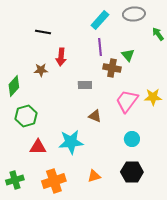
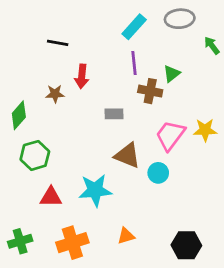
green triangle: (128, 55) -> (172, 74), turned 32
brown triangle: (95, 116) -> (127, 155), size x1.5
cyan circle: (132, 139) -> (158, 173), moved
black hexagon: (132, 172) -> (186, 245), moved

